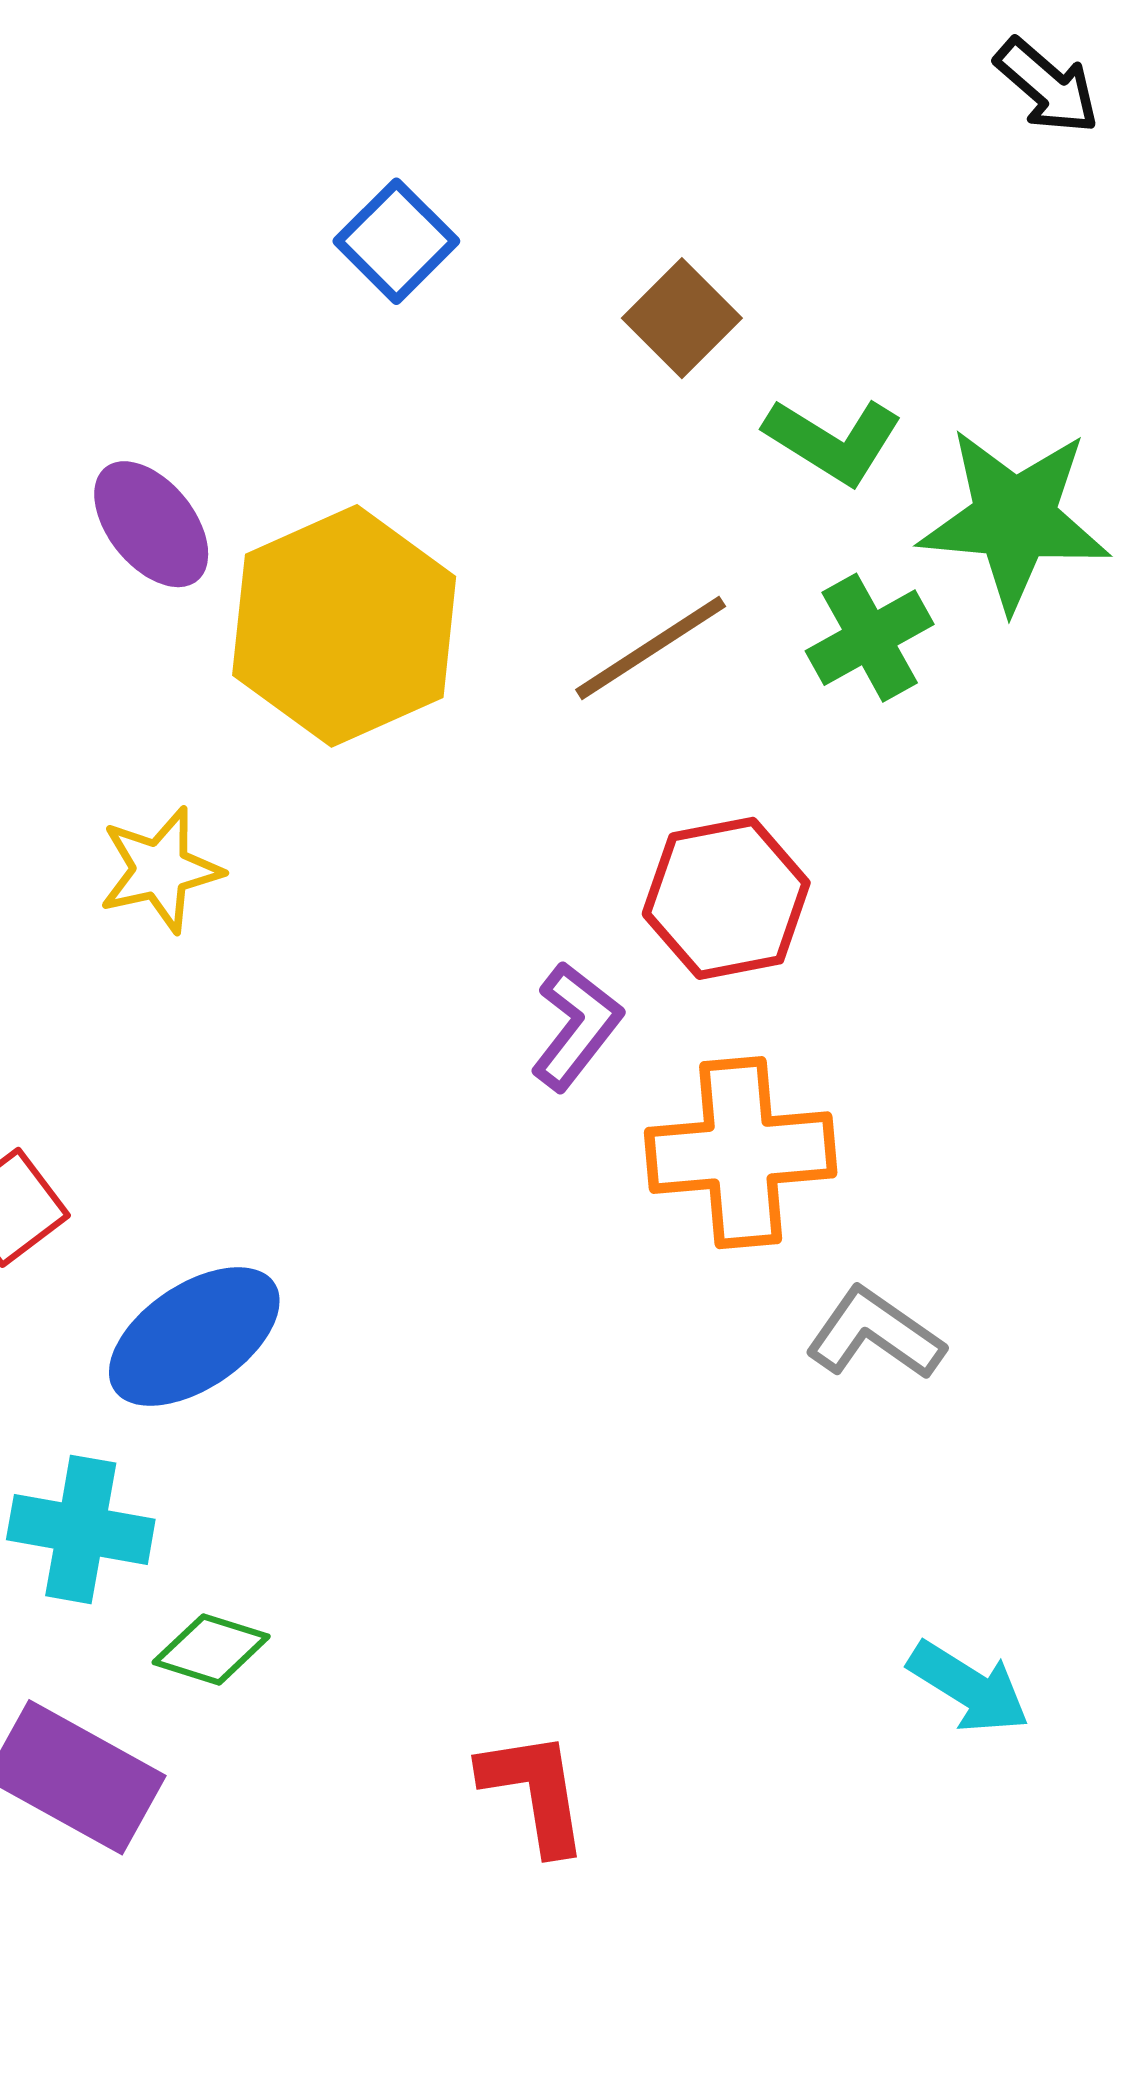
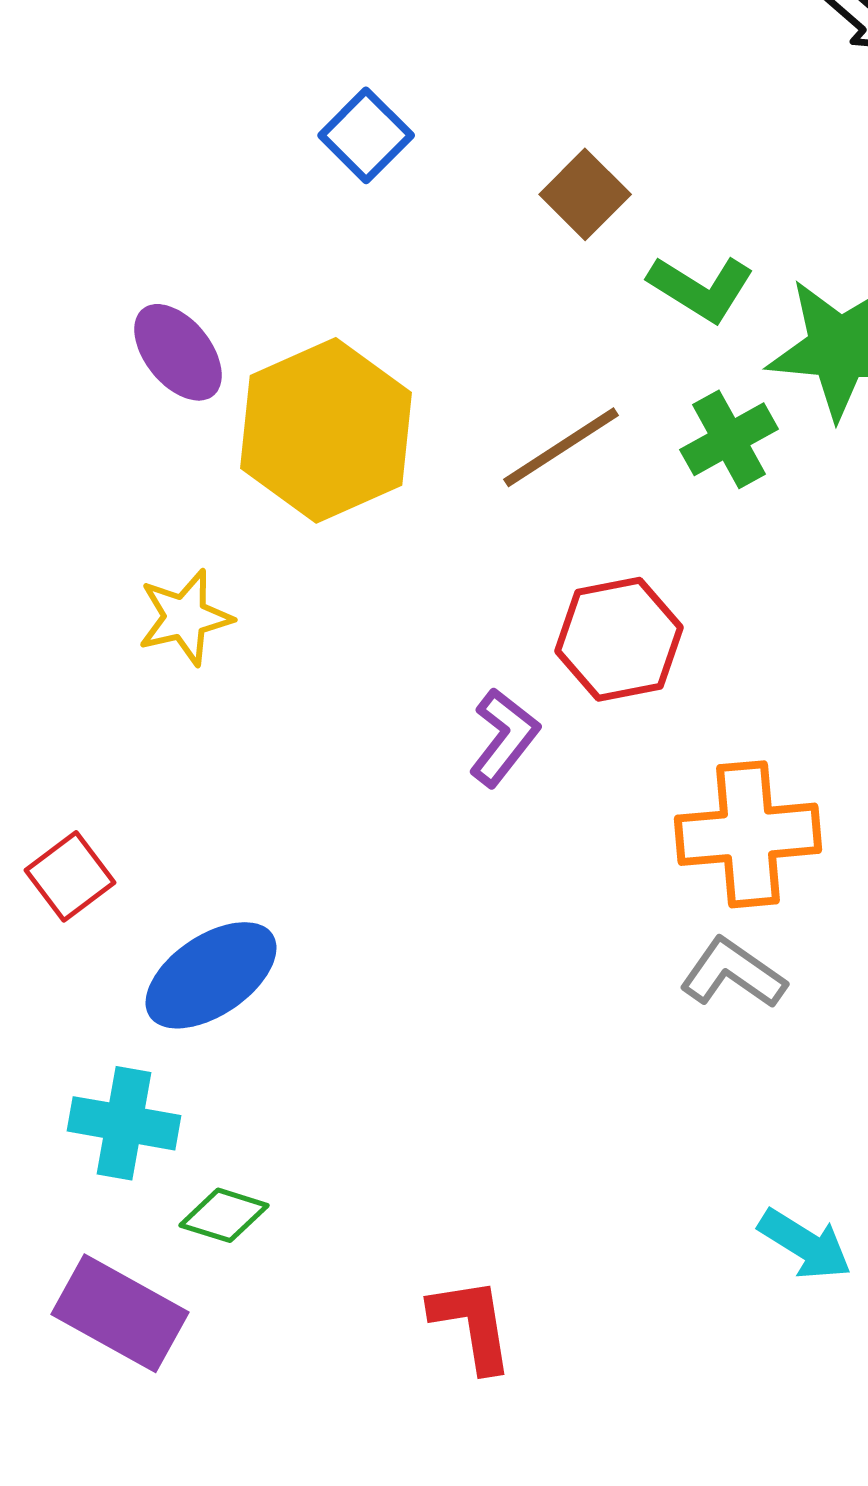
orange cross: (741, 1153) -> (748, 834), moved

